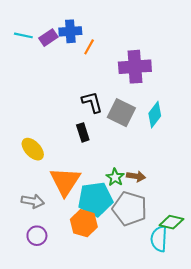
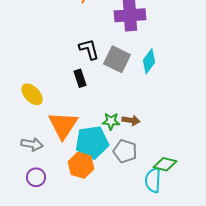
green star: (115, 177) -> (111, 121), turned -30
gray pentagon: (130, 209) -> (125, 151), size x0.7

